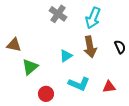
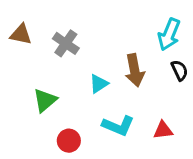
gray cross: (58, 14) -> (66, 43), moved
cyan arrow: (93, 18) -> (169, 34), moved
brown triangle: (14, 45) -> (21, 34), moved

